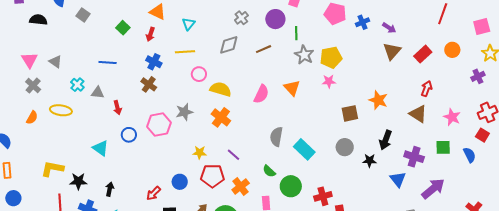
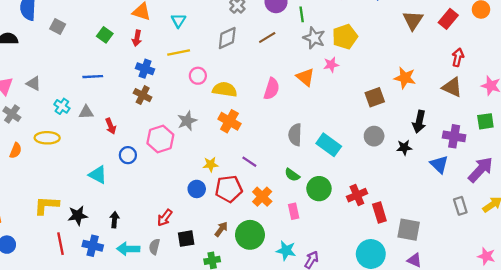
pink star: (329, 81) -> (331, 65), moved
blue circle: (180, 182) -> (197, 189), moved

